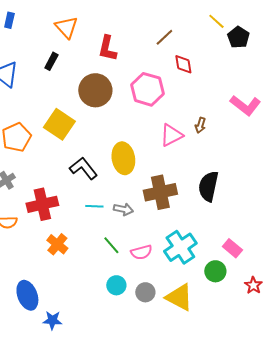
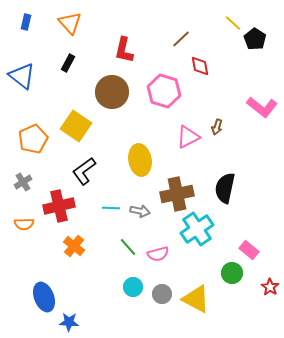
orange triangle: (66, 27) -> (70, 23), moved
black L-shape: (83, 168) -> (84, 171), moved, turned -88
cyan cross: (180, 247) -> (197, 229), moved

